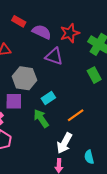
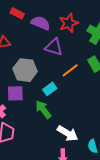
orange line: (76, 115) -> (70, 70), moved
white arrow: (64, 143) -> (68, 133), turned -85

